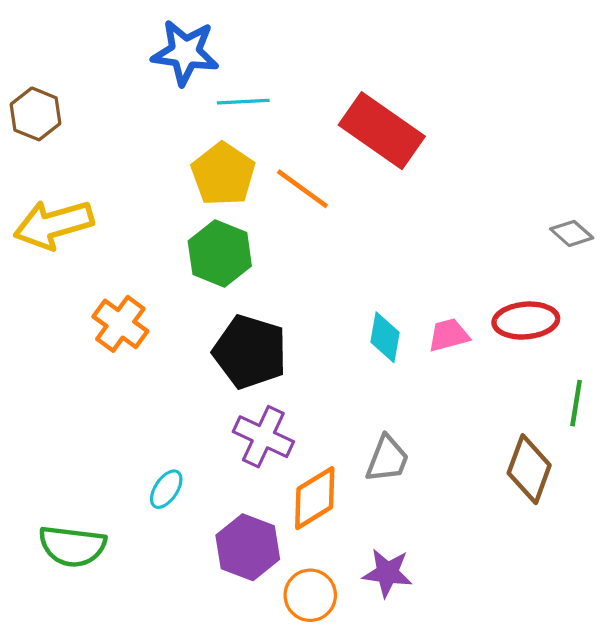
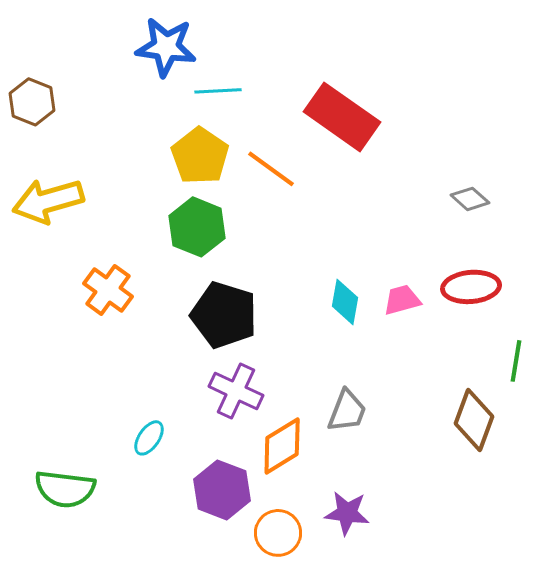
gray diamond: (572, 233) -> (470, 199), moved

